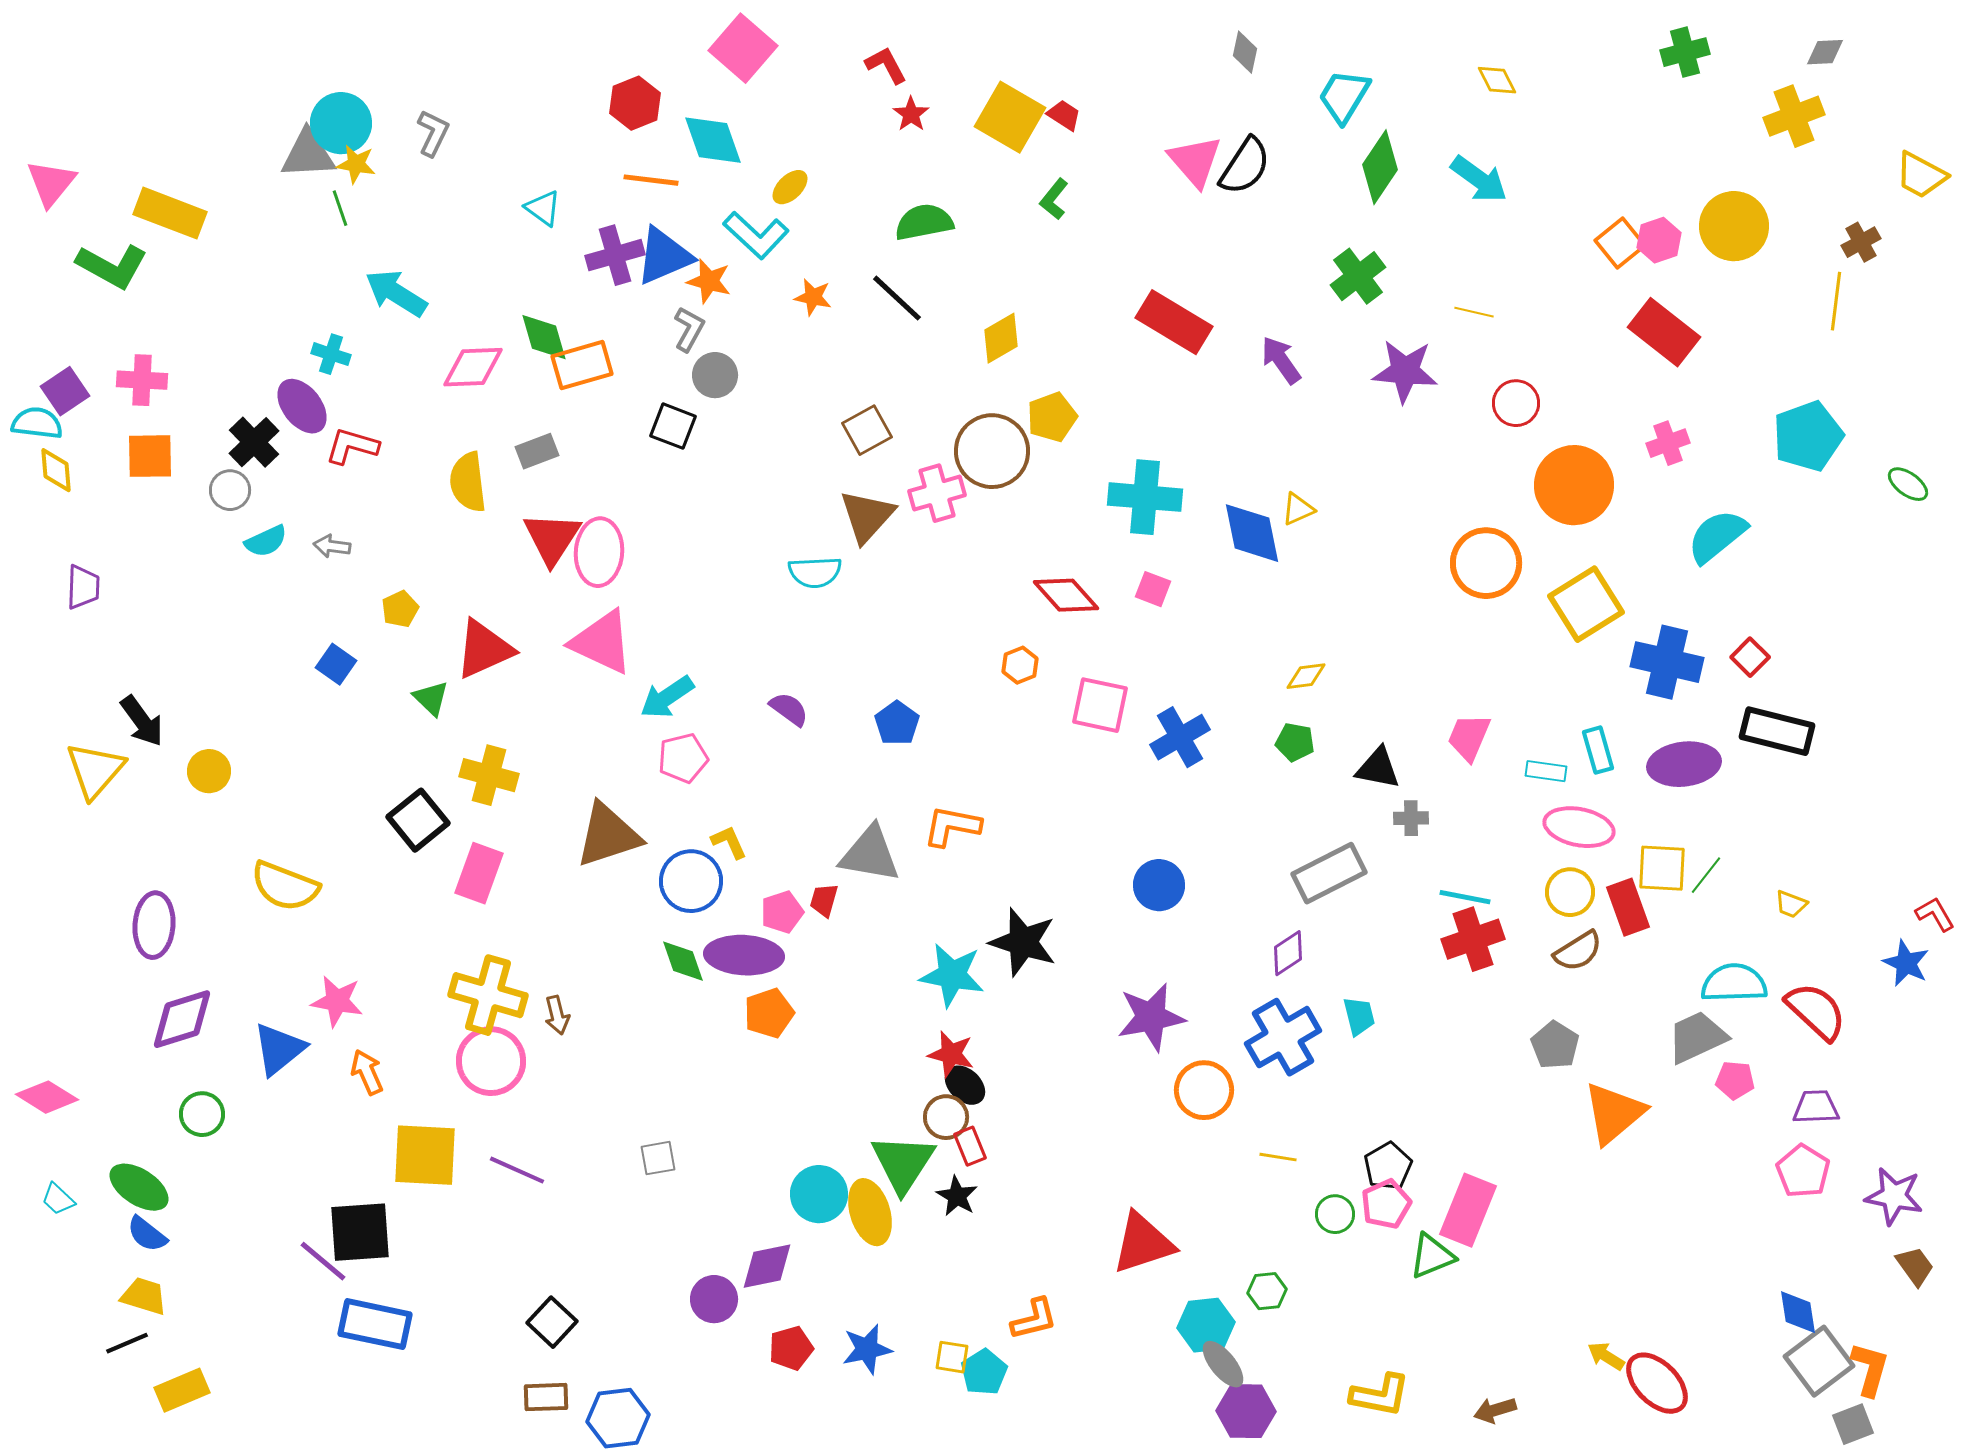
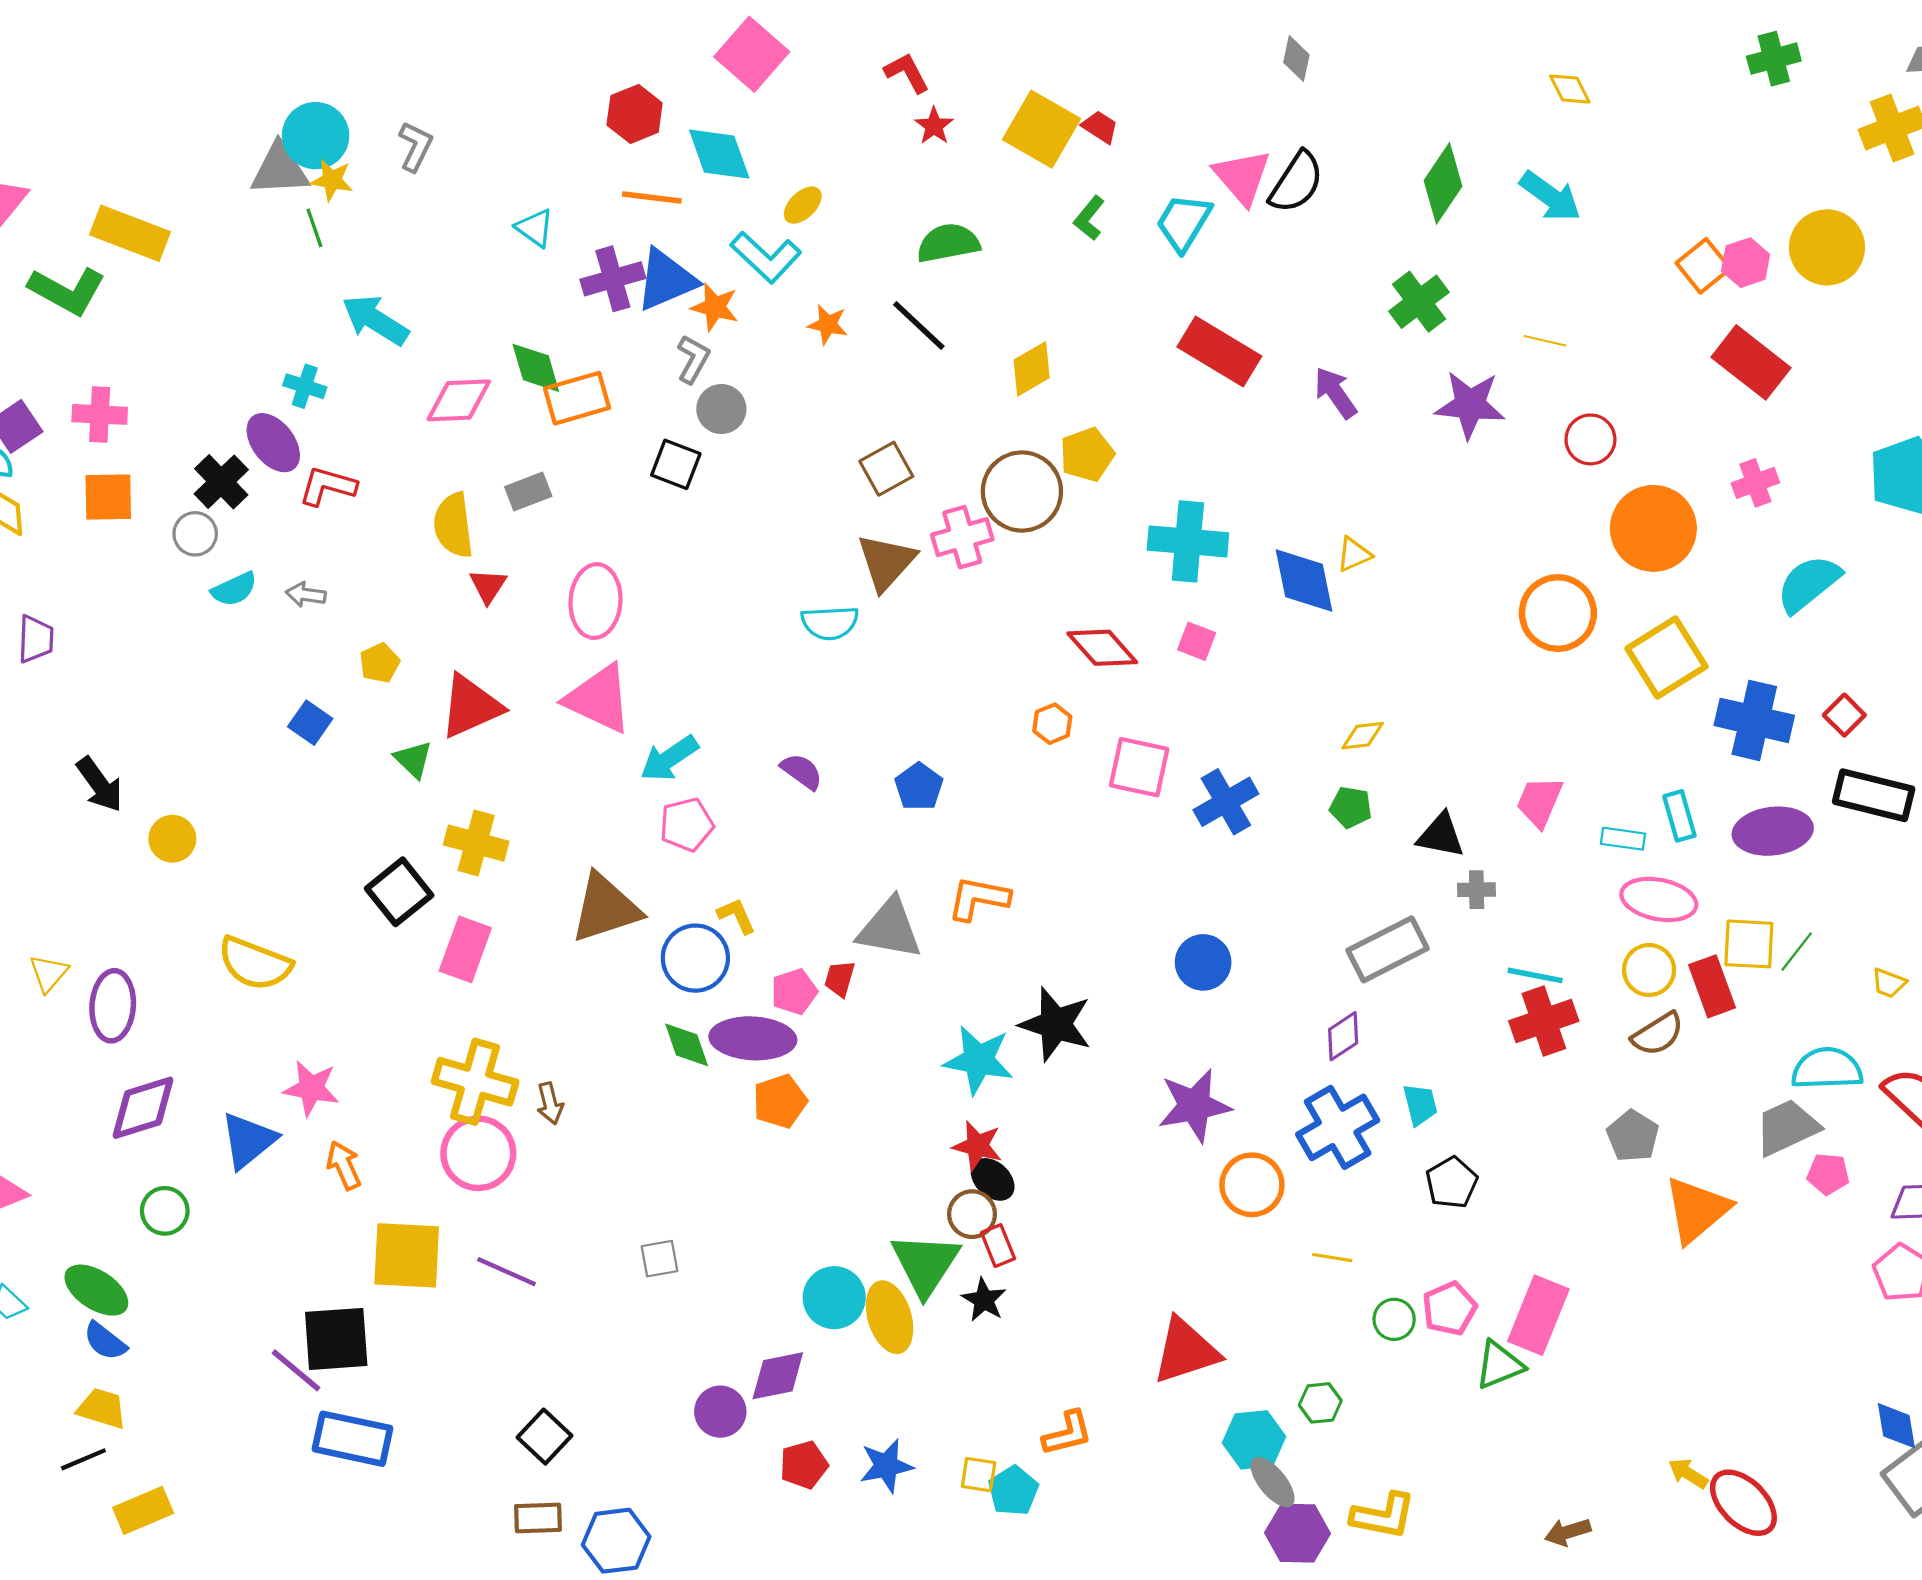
cyan trapezoid: (1344, 96) -> (1184, 222), moved
red triangle: (552, 538) -> (488, 586), moved, size x0.6
yellow triangle: (95, 770) -> (49, 973), moved, size x0.6
black pentagon: (1388, 1166) -> (1452, 1183), moved
yellow L-shape: (1380, 1395) -> (1383, 1516), moved

